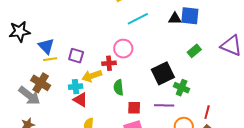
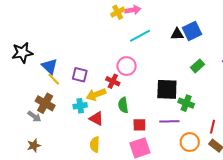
blue square: (190, 16) -> (192, 31), turned -30
yellow line: (50, 59) -> (54, 79), turned 56
red cross: (109, 63) -> (113, 81), turned 32
black square: (163, 73) -> (167, 89), turned 30
gray arrow: (29, 96) -> (34, 116), size x0.6
red triangle: (80, 100) -> (96, 119), moved

